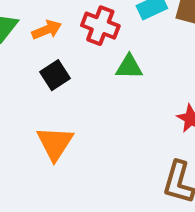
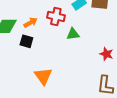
black square: (55, 75) -> (26, 41), moved, turned -32

